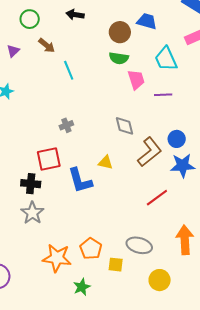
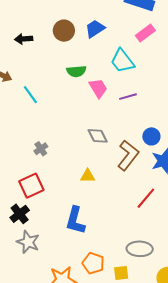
blue trapezoid: (147, 21) -> (95, 29), turned -35
brown circle: (120, 32) -> (64, 31), moved
blue L-shape: (80, 181) -> (75, 220), moved, turned 44
black cross: (31, 184) -> (20, 214), turned -30

